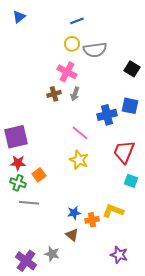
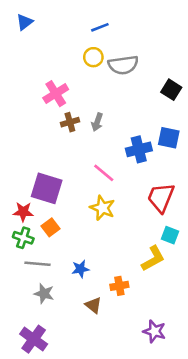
pink cross: (67, 72) -> (56, 94), moved, turned 30
purple square: (16, 137) -> (47, 188), moved, turned 30
yellow L-shape: (113, 211) -> (153, 259), moved, turned 130
blue star: (74, 213) -> (80, 269), moved
gray star: (52, 254) -> (44, 294), moved

